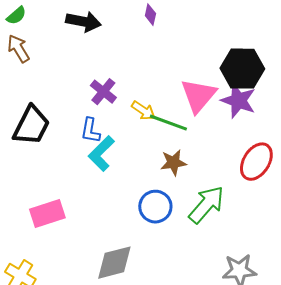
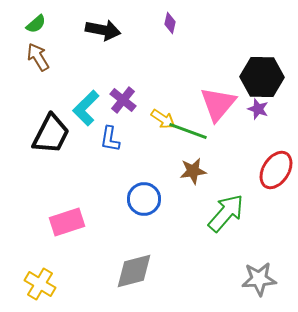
purple star: (238, 101) -> (258, 109), size x0.6
cyan L-shape: (101, 154) -> (86, 108), moved
blue circle: (155, 207) -> (144, 199), moved

